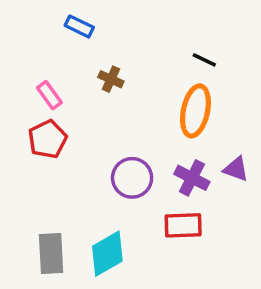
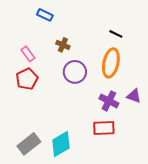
purple circle: (132, 178) -> (75, 72), moved
gray rectangle: (51, 254) -> (29, 144), turned 55

